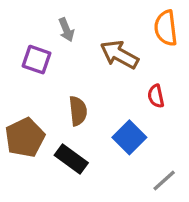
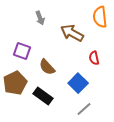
purple square: (36, 60) -> (22, 51), moved
brown semicircle: (78, 111) -> (47, 67), turned 144
gray line: (164, 181) -> (84, 109), moved

